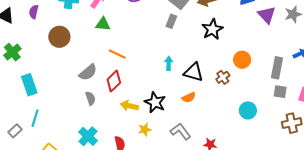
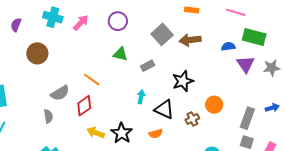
gray rectangle: (171, 21) -> (148, 66), moved, turned 32
green triangle: (103, 24) -> (120, 54), moved
black star: (212, 29) -> (183, 81), moved
gray semicircle: (90, 98) -> (48, 116), moved

